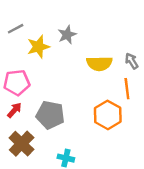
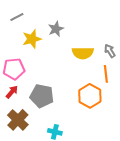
gray line: (16, 29) -> (17, 17), moved

